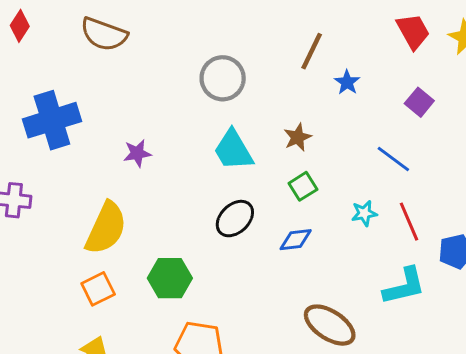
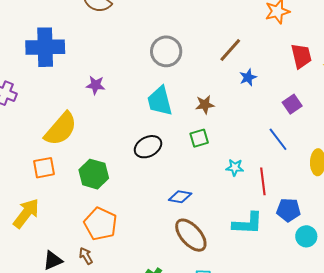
blue line: (393, 159) -> (278, 139), moved
blue diamond: (296, 240) -> (180, 197), moved

